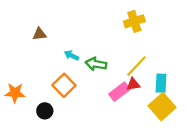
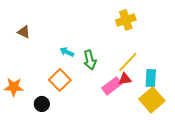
brown triangle: (39, 34) -> (24, 32), moved, turned 32
green arrow: (96, 64) -> (90, 60), turned -114

